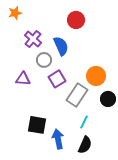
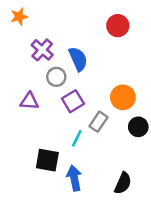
red circle: (76, 20) -> (118, 26), moved
gray rectangle: (77, 95) -> (99, 122), size x0.7
cyan line: (84, 122) -> (77, 138), moved
black semicircle: (85, 145) -> (123, 183), moved

